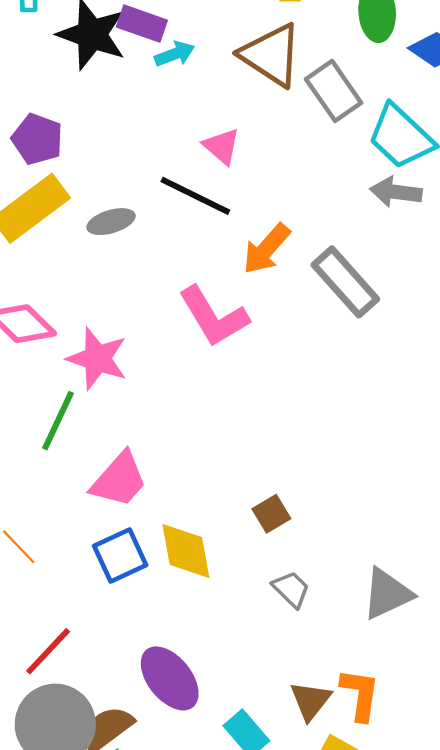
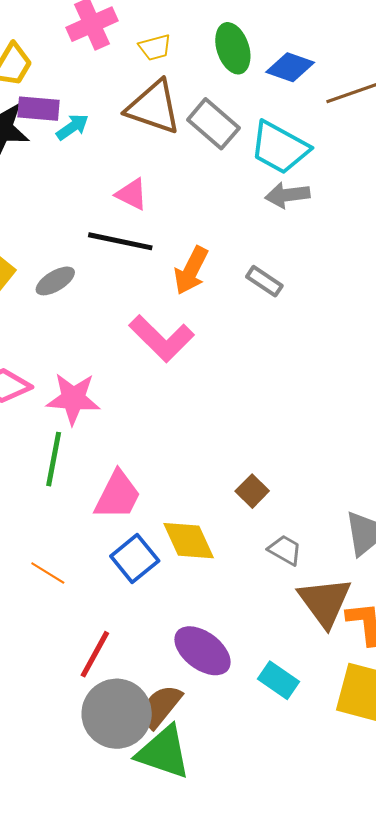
gray rectangle: (345, 282) -> (264, 281), size x0.6
brown triangle: (310, 701) -> (325, 602), moved, size x1.5

